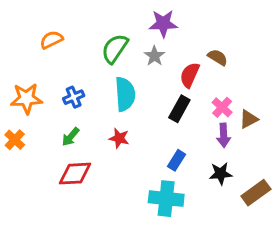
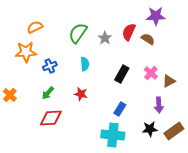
purple star: (163, 24) -> (156, 16), moved
red semicircle: (190, 75) -> (129, 32), moved
cyan semicircle: (125, 94) -> (85, 64), size x0.6
orange star: (26, 99) -> (26, 52), moved
purple arrow: (224, 135) -> (159, 105), moved
black star: (221, 174) -> (150, 129), moved

